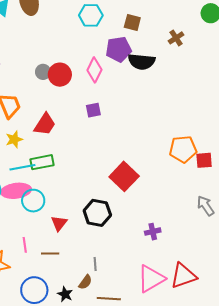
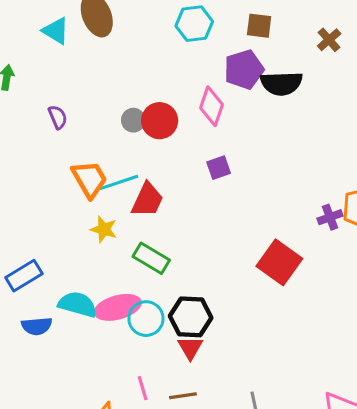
yellow star: (14, 139) -> (104, 229), turned -30
green rectangle: (42, 162) -> (151, 258), turned 50
cyan line: (22, 167) -> (119, 182), moved
black hexagon: (97, 213) -> (191, 317), moved
purple cross: (153, 232) -> (330, 217), moved

